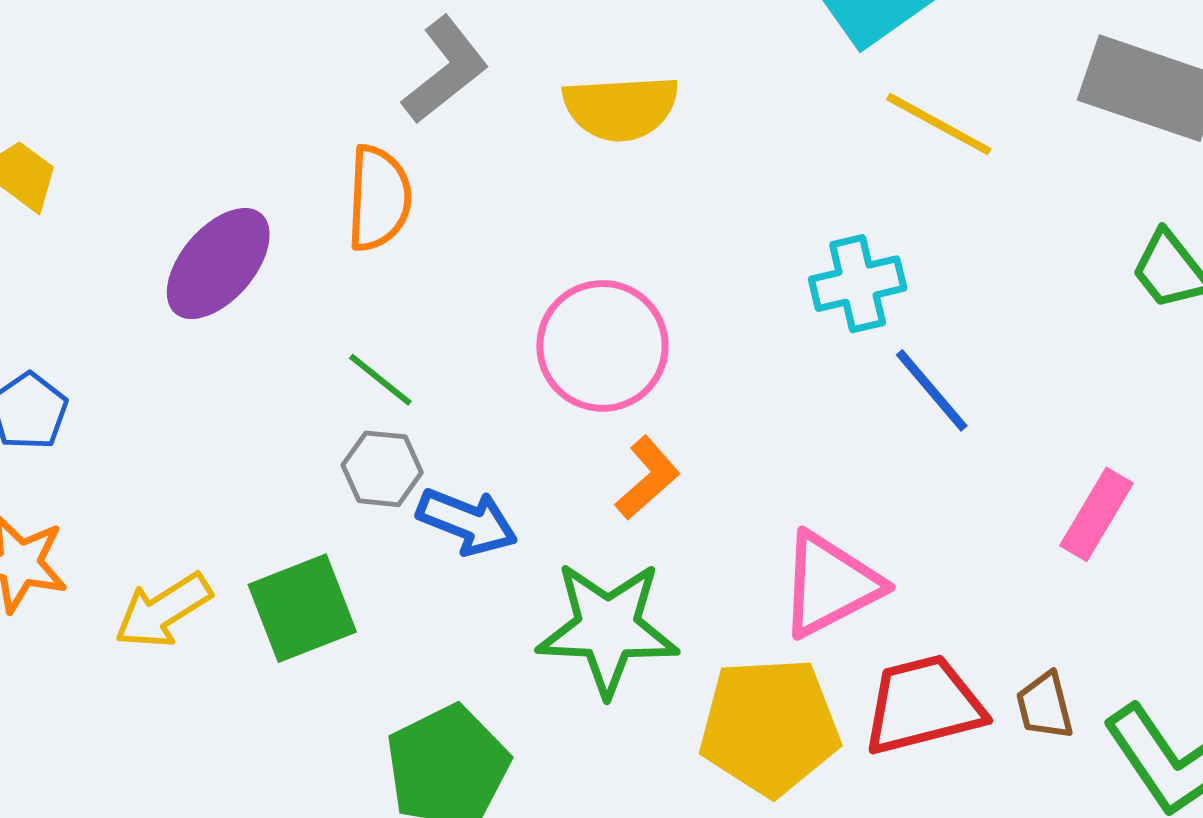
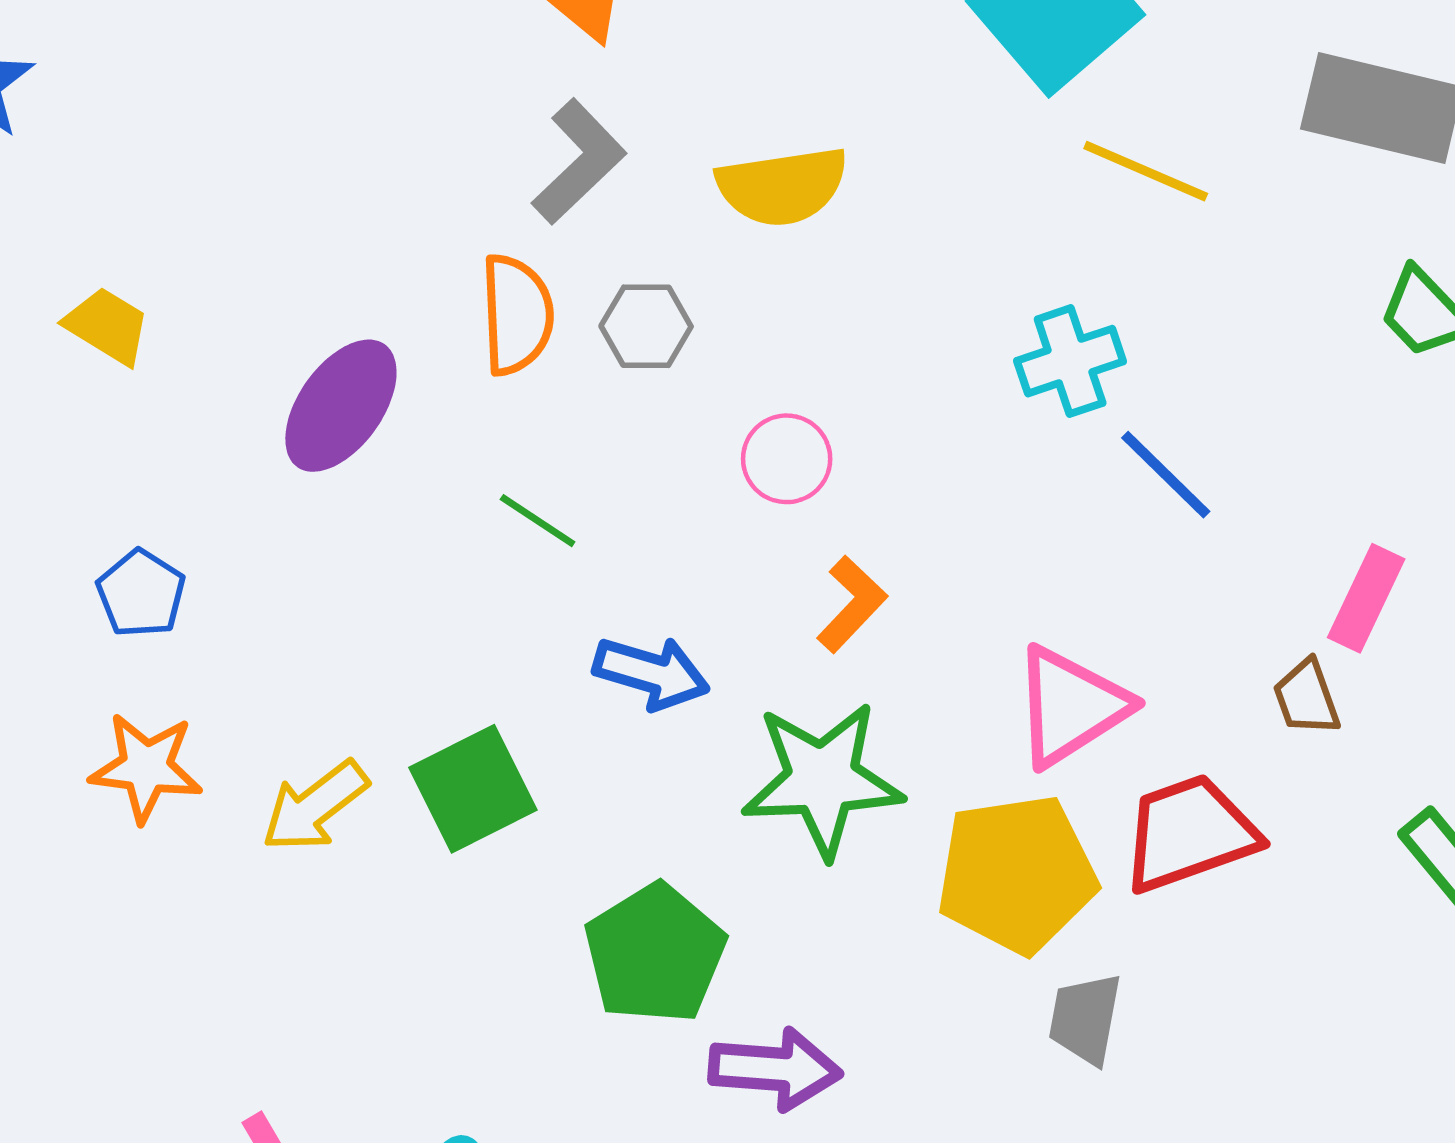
pink circle: (602, 346) -> (787, 459), size x0.6
gray hexagon: (382, 469) -> (646, 326), moved
brown trapezoid: (1045, 706) -> (1307, 698), moved

